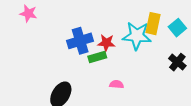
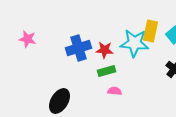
pink star: (28, 13) -> (28, 39), moved
green rectangle: (97, 57) -> (106, 71), moved

